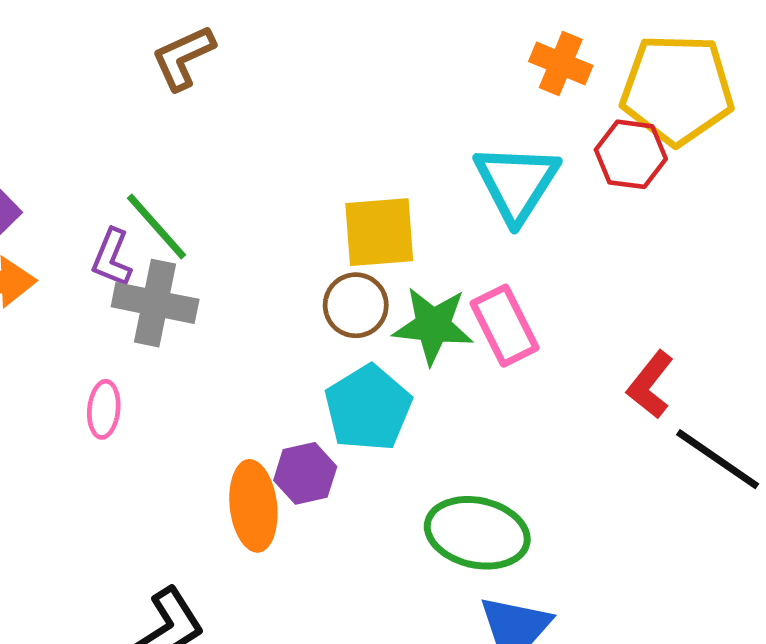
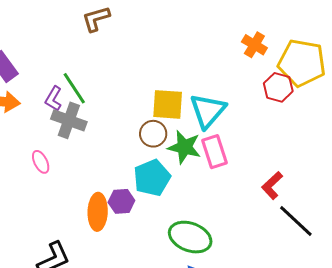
cyan triangle: (516, 183) -> (208, 111), moved
pink ellipse: (104, 409) -> (41, 162), turned -40

